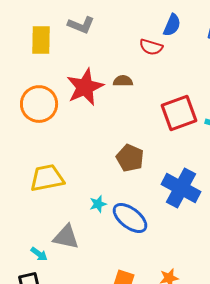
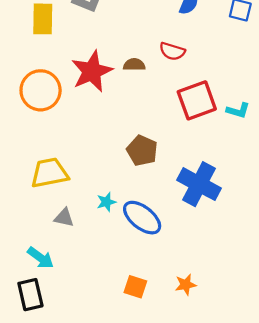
red semicircle: (151, 47) -> (172, 51), moved
gray triangle: (66, 237) -> (64, 218), moved, size x0.7
cyan arrow: (39, 254) -> (41, 258), size x1.4

